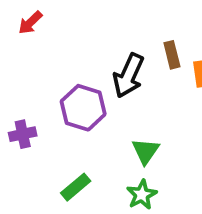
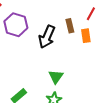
purple hexagon: (83, 108) -> (16, 25), moved

